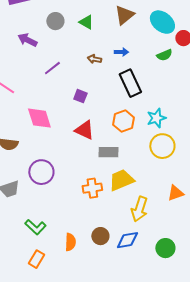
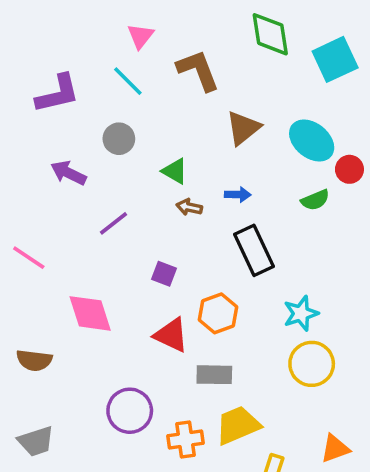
green triangle: (86, 22) -> (175, 171), moved
orange hexagon: (123, 121) -> (218, 313), moved
purple circle: (41, 172) -> (130, 411), moved

